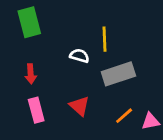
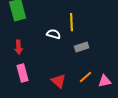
gray rectangle: (118, 74) -> (82, 47), size x0.6
red triangle: (79, 106) -> (59, 81), moved

